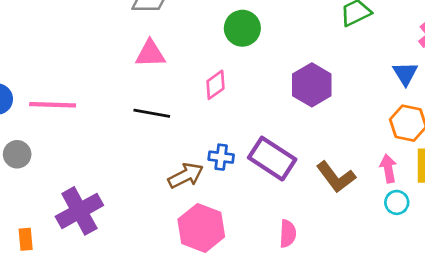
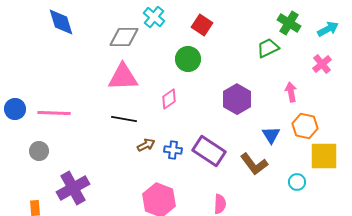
pink triangle: (150, 54) -> (123, 77), size x1.4
blue triangle: (405, 74) -> (271, 135), moved
gray circle: (17, 154) -> (39, 151), moved
pink arrow: (388, 168) -> (291, 92), moved
brown arrow: (186, 176) -> (146, 145), moved, size x0.7

